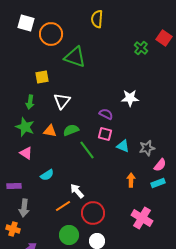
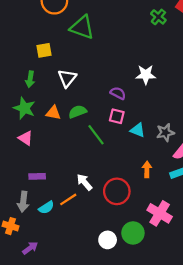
cyan semicircle: (47, 175) -> (46, 208), moved
purple rectangle: (14, 186) -> (37, 176), moved
red circle: (93, 213) -> (117, 191), moved
green circle: (69, 235) -> (133, 233), moved

